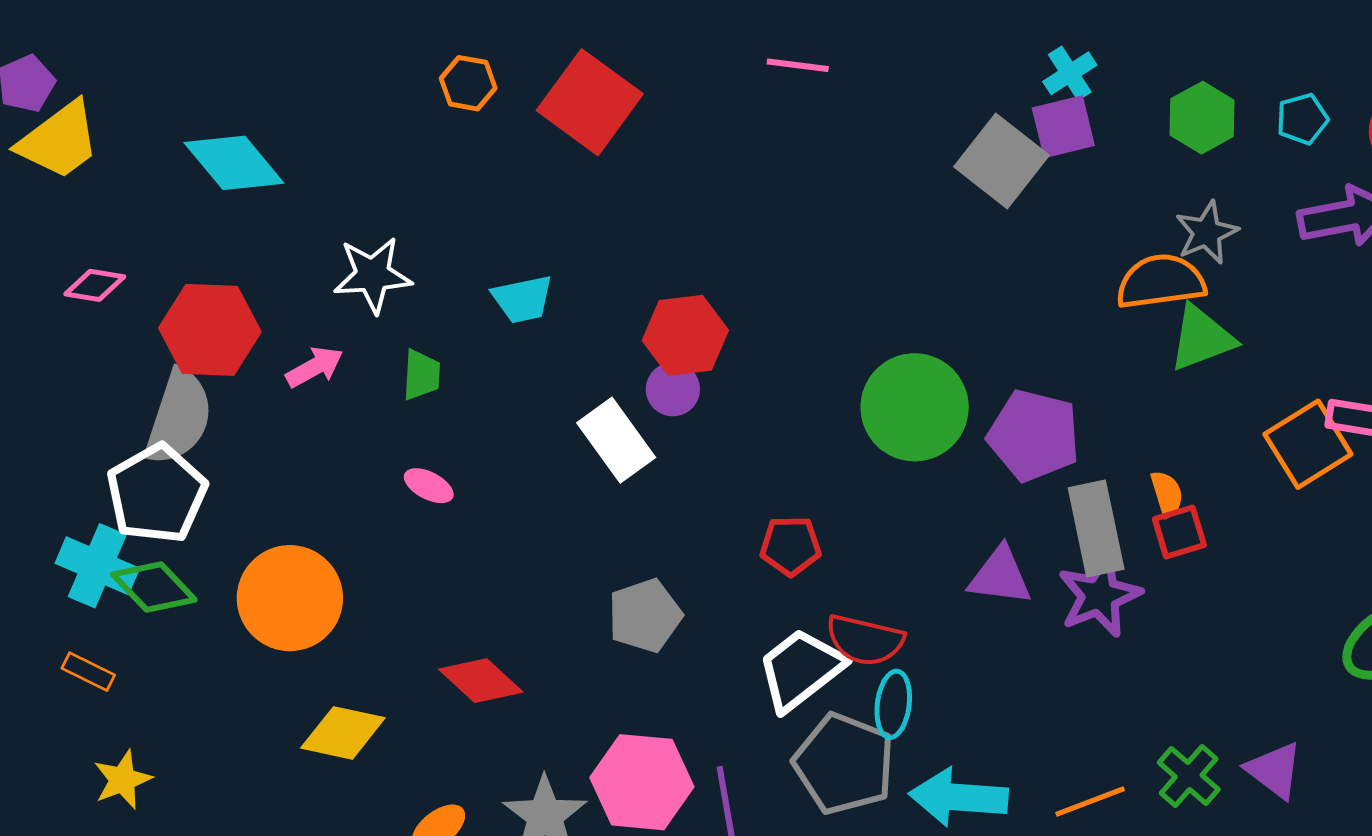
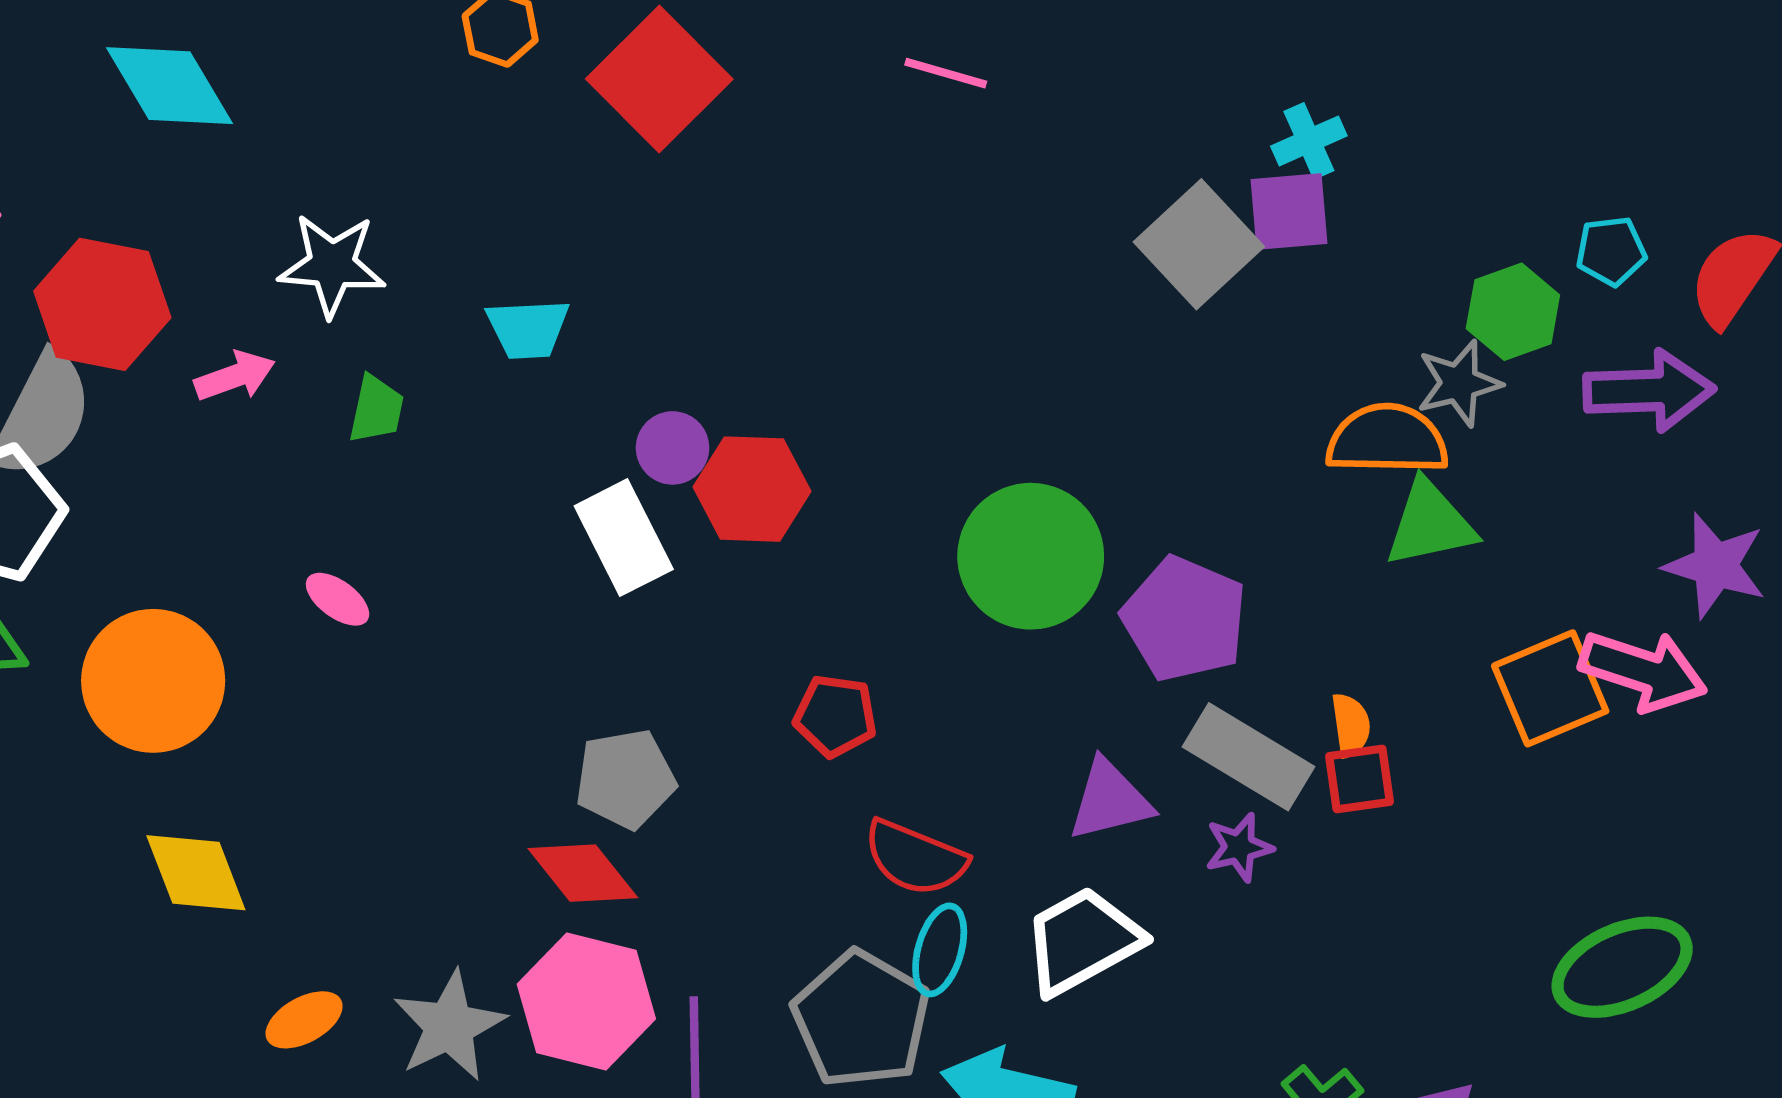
green hexagon: (1202, 118) -> (1513, 312), moved
red hexagon: (685, 335) -> (752, 489), moved
purple circle: (673, 389) -> (673, 448), moved
pink ellipse: (429, 486) -> (338, 599), moved
gray rectangle: (1096, 529) -> (1248, 757), turned -56
purple triangle: (1000, 576) -> (1110, 800), turned -30
purple star: (1099, 595) -> (1239, 847), size x0.6
white trapezoid: (801, 669) -> (1082, 941), moved
red diamond: (481, 681) -> (583, 873), moved
yellow diamond: (343, 733) -> (196, 873), turned 48

